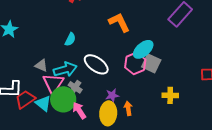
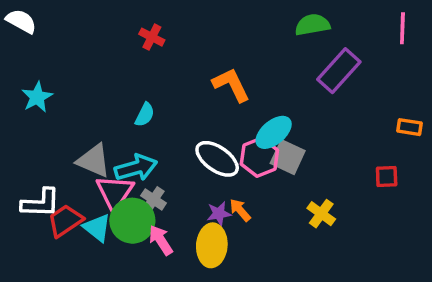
white ellipse: (96, 64) -> (217, 159), moved
gray triangle: (41, 65) -> (94, 161), size x1.5
yellow cross: (170, 95) -> (321, 214), turned 35
orange arrow: (128, 108) -> (240, 210), moved, turned -32

